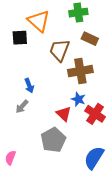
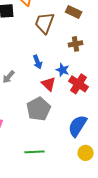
brown cross: (80, 71) -> (76, 44), moved, size x0.6
blue arrow: (29, 86) -> (38, 62), moved

